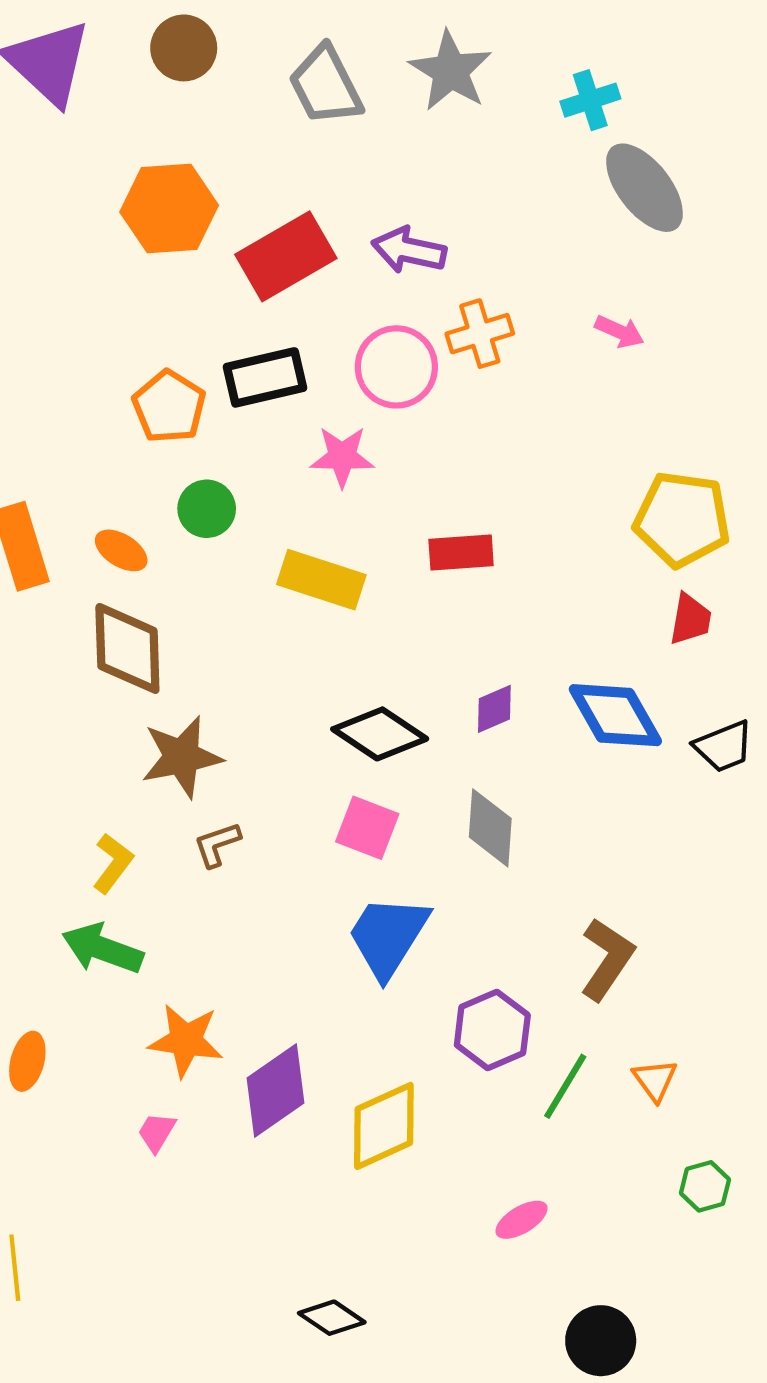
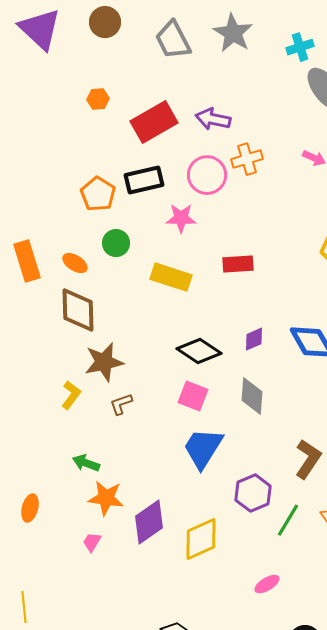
orange hexagon: (169, 209) -> (98, 99), size x0.5
yellow L-shape: (113, 863) -> (71, 395), moved
green arrow: (102, 949) -> (86, 463), moved, size x0.7

